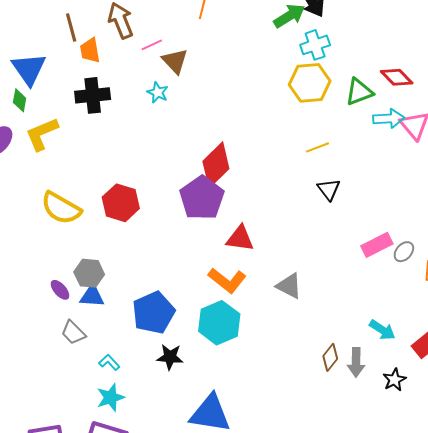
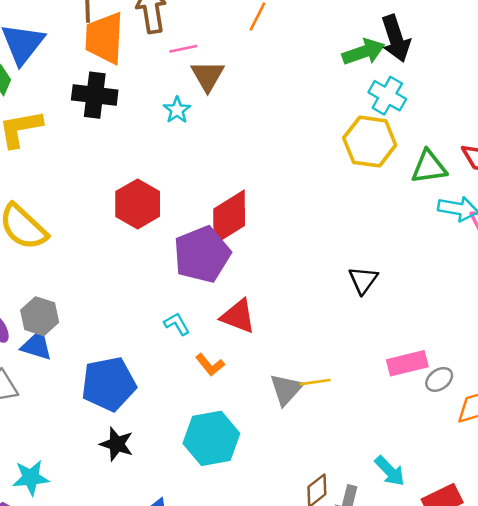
cyan cross: (315, 45) -> (387, 96), turned 36
orange trapezoid: (90, 50) -> (104, 38), size x1.6
yellow line: (318, 147) -> (315, 382), moved
red hexagon: (121, 203) -> (138, 204), moved
orange L-shape: (227, 280) -> (210, 365), size x0.6
gray triangle: (289, 286) -> (286, 389), turned 32
cyan hexagon: (219, 323) -> (211, 438), moved
cyan L-shape: (109, 362) -> (177, 324), moved

